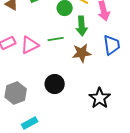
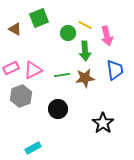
green line: (56, 39) -> (62, 75), moved
gray hexagon: (16, 93) -> (21, 96), moved

